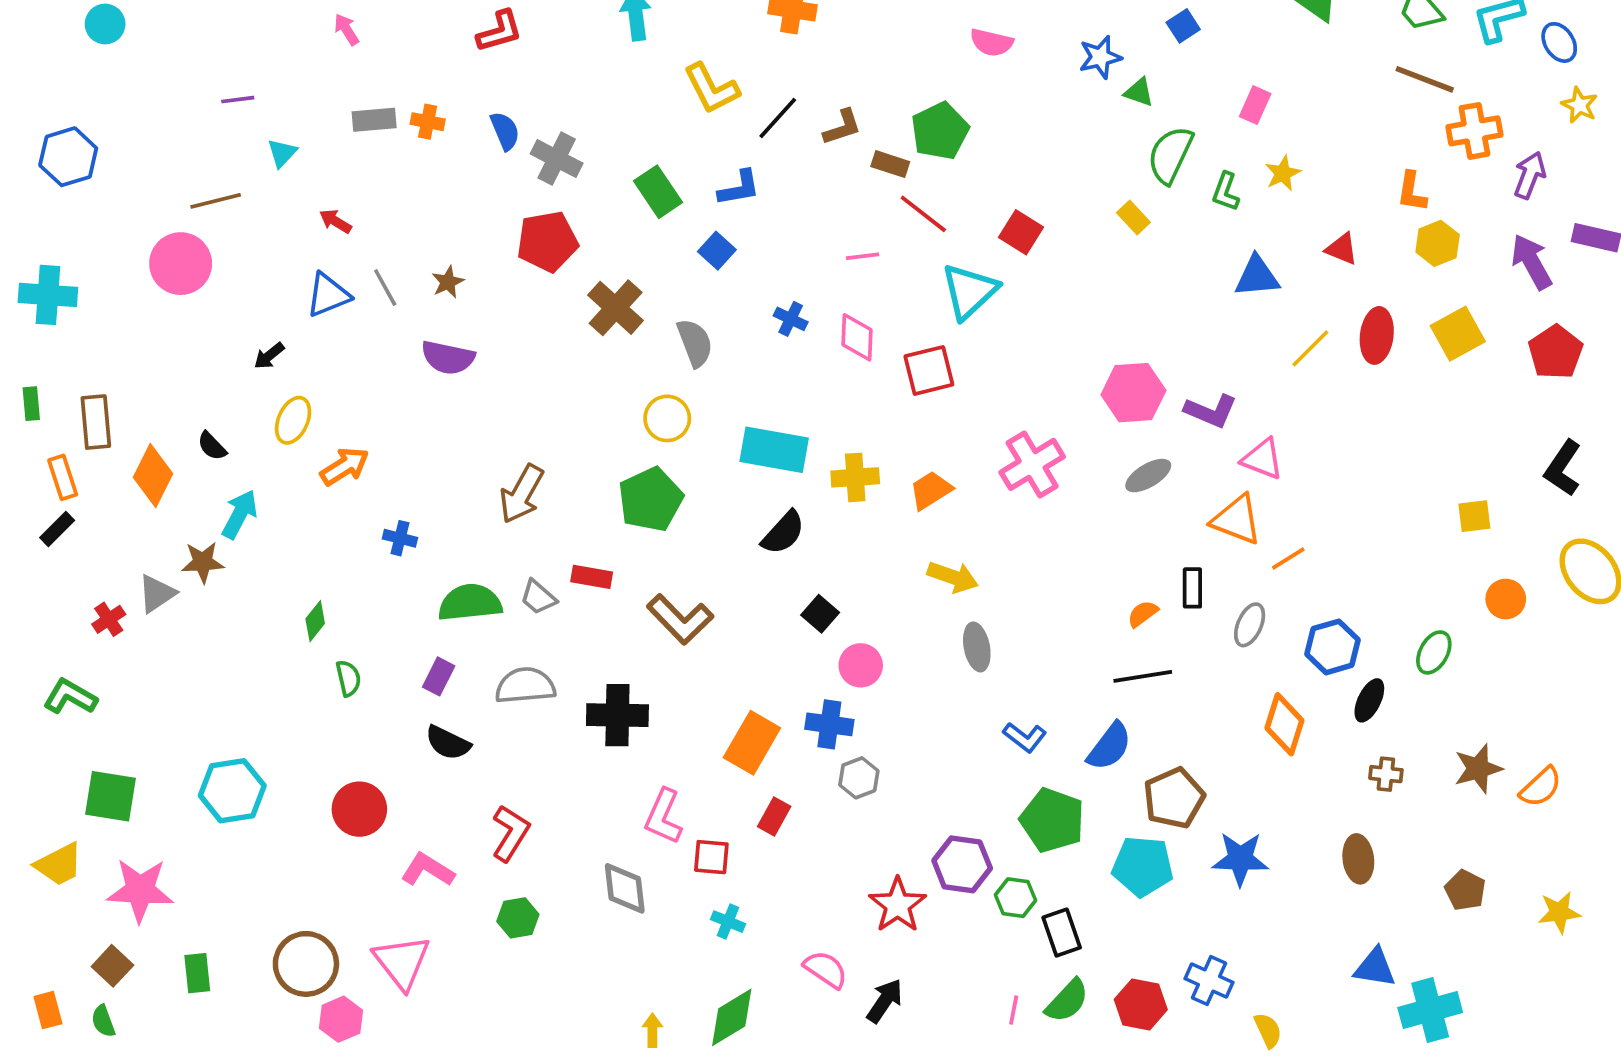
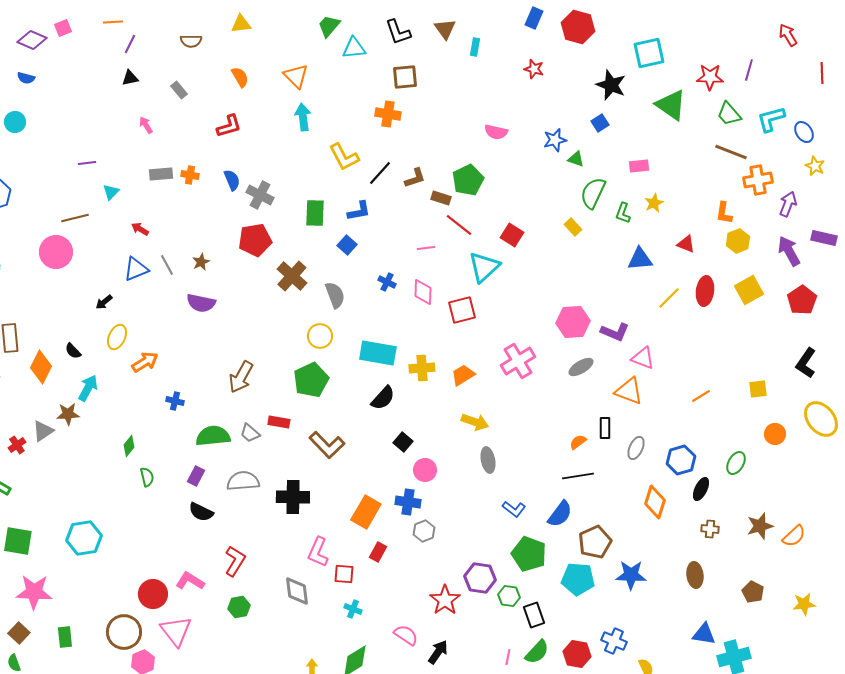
pink rectangle: (1255, 105) -> (639, 166), turned 60
green rectangle: (658, 192) -> (315, 213), turned 36
orange line: (1288, 558) -> (701, 396), moved
red circle: (359, 809) -> (153, 594), moved

